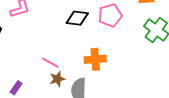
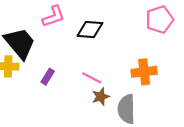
black diamond: (77, 18) -> (90, 29), moved
purple rectangle: (16, 88) -> (48, 77), moved

